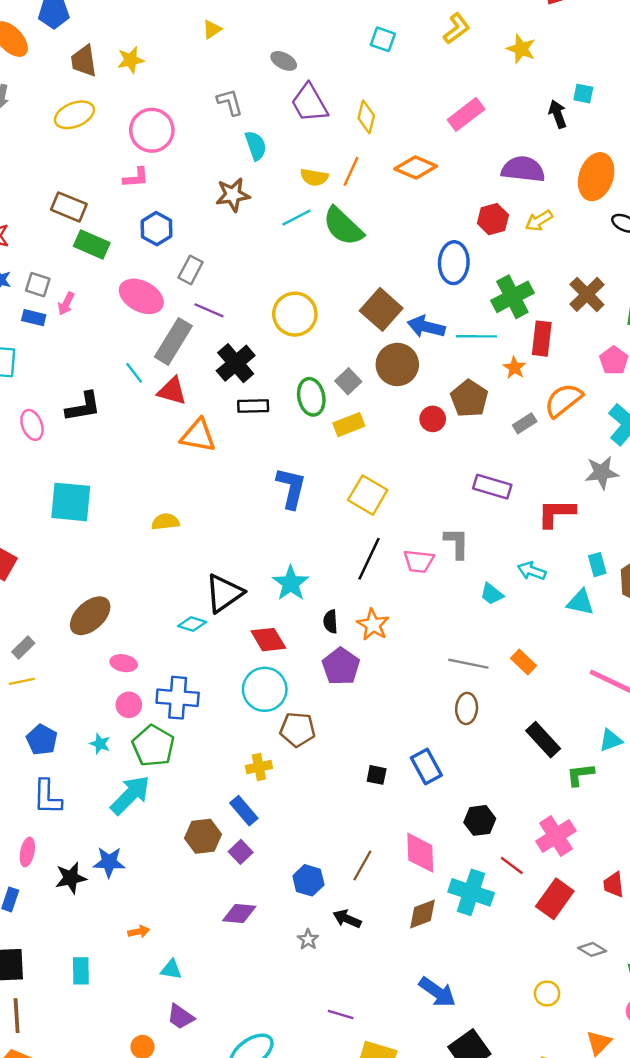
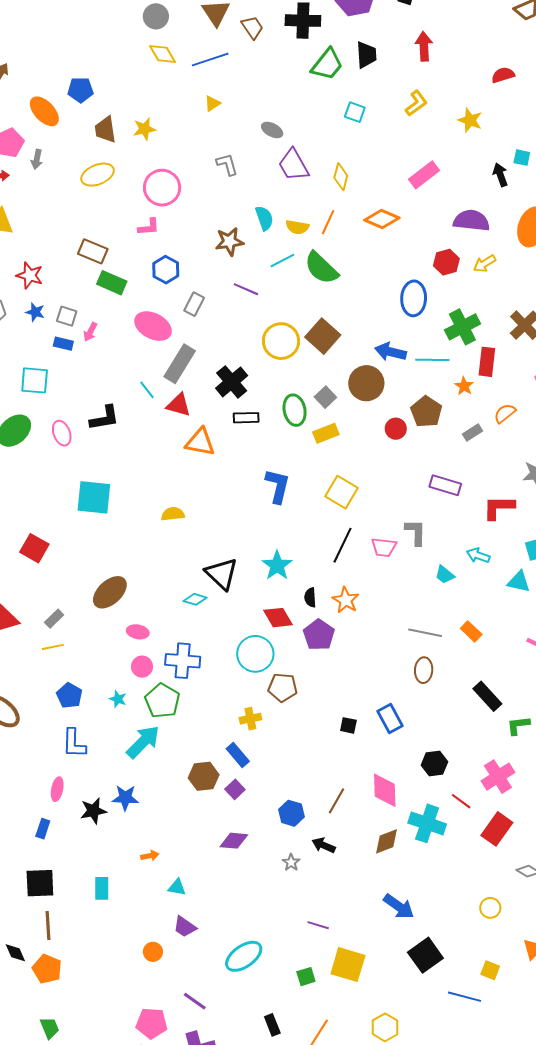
cyan semicircle: (256, 146) -> (264, 218), moved
brown square: (381, 309) -> (323, 336), moved
purple line: (209, 310) -> (246, 289), moved
orange semicircle: (563, 400) -> (505, 413), size x0.7
black triangle: (224, 593) -> (222, 574), turned -42
red diamond: (268, 640) -> (278, 618), moved

